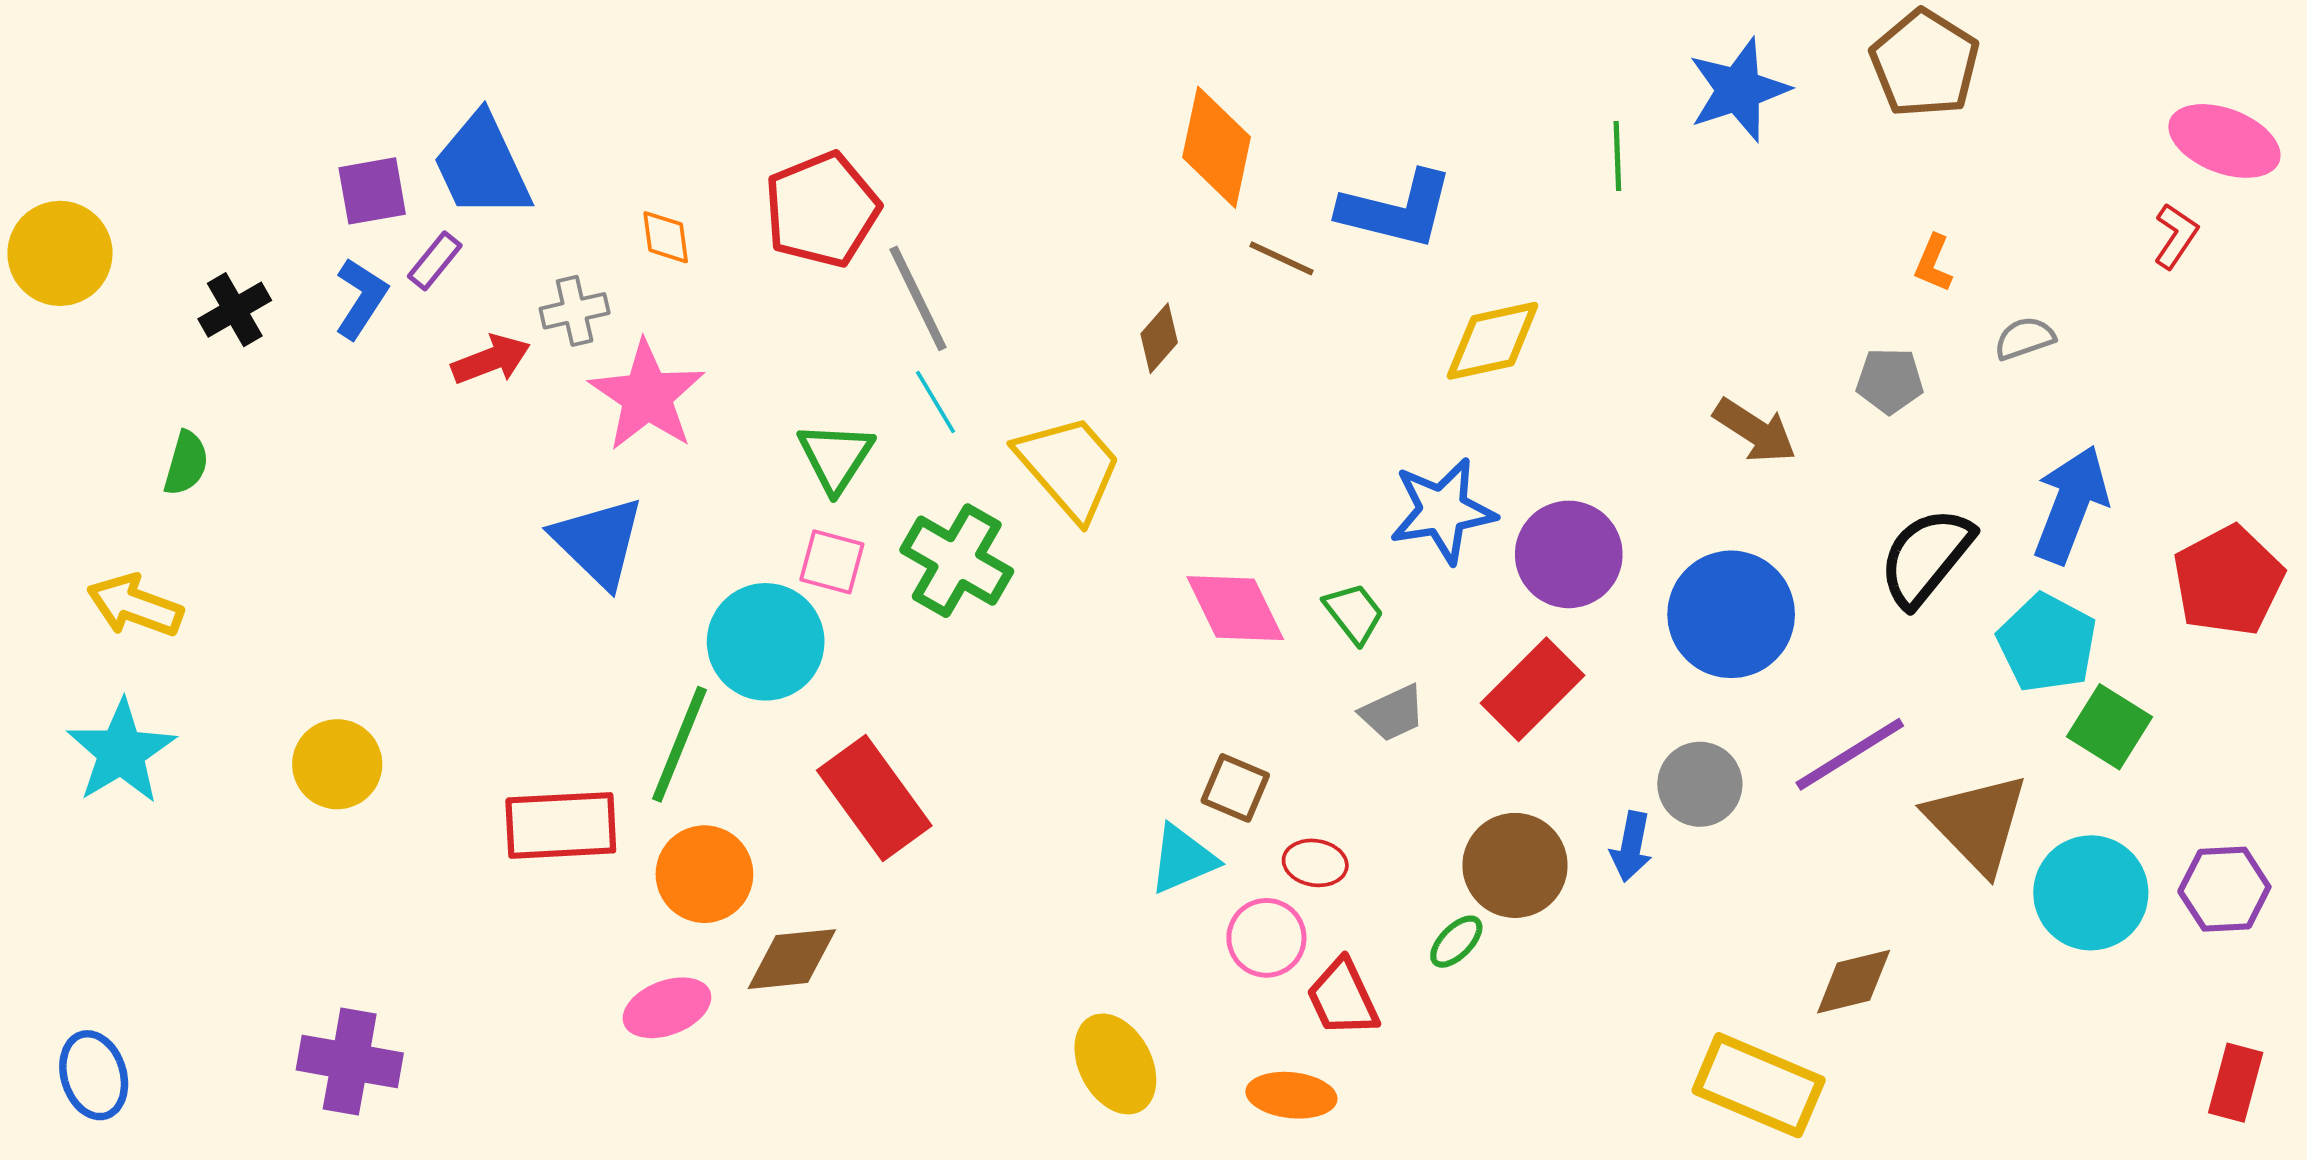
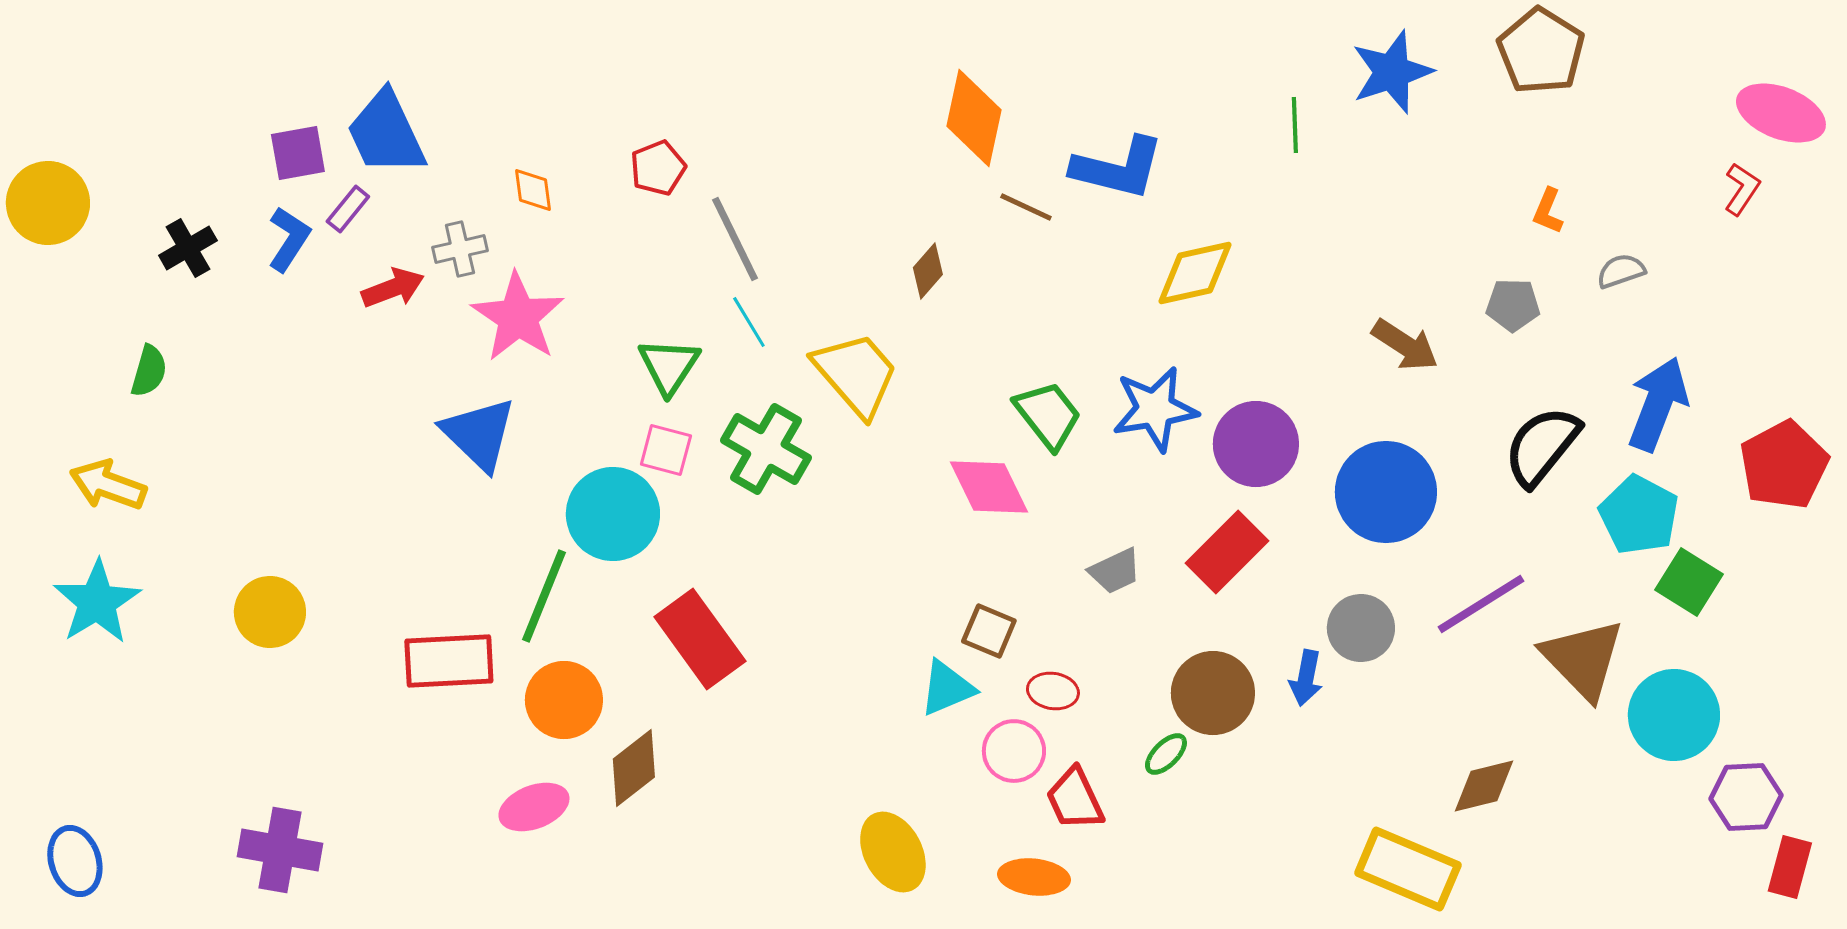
red pentagon: (822, 210) -> (658, 168), size x0.6
green trapezoid: (1354, 613) -> (1048, 415), moved, size x1.4
purple hexagon: (2224, 889) -> (1746, 797), moved
brown diamond: (792, 959) -> (634, 768), turned -32

